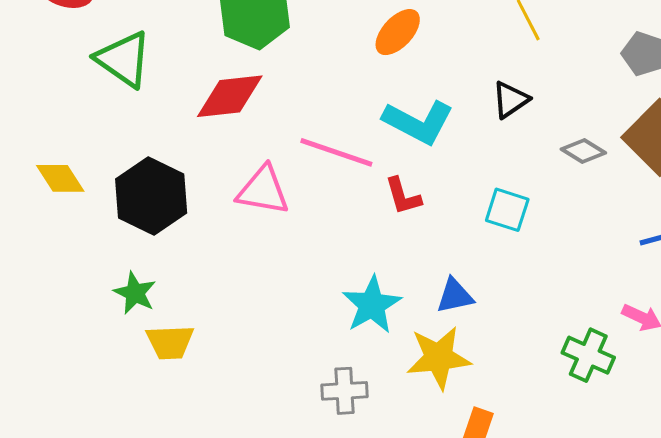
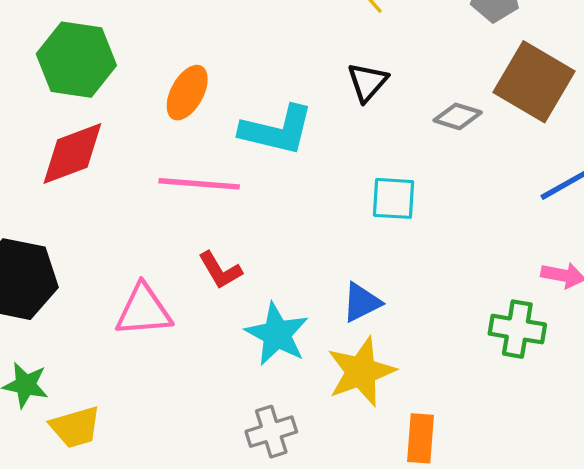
orange ellipse: (398, 32) -> (187, 93), moved
pink triangle: (263, 190) -> (144, 310), moved
red L-shape: (403, 196) -> (220, 270), moved

